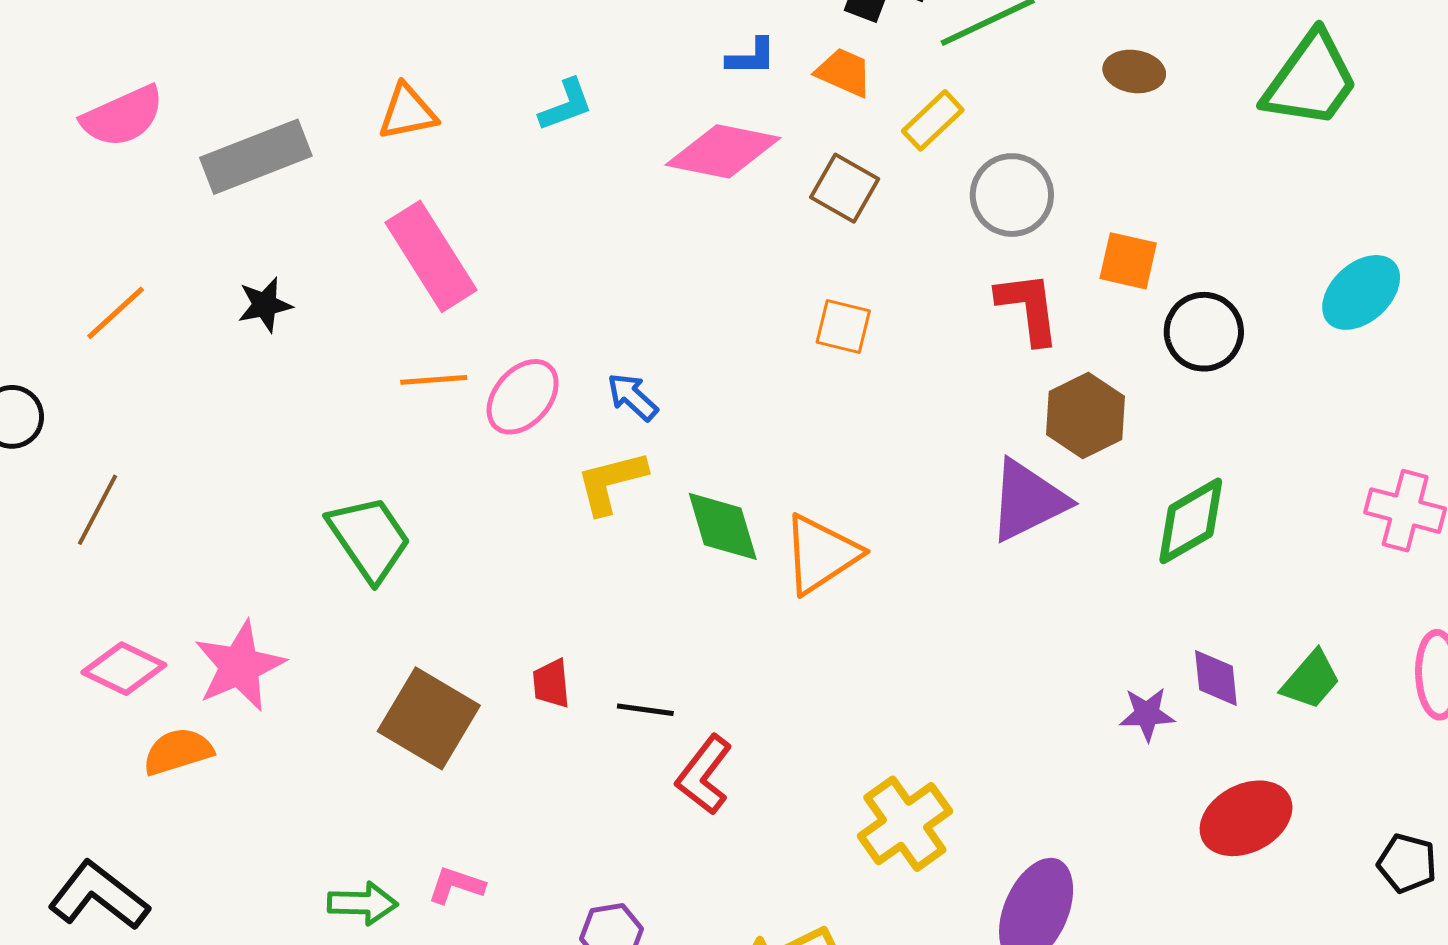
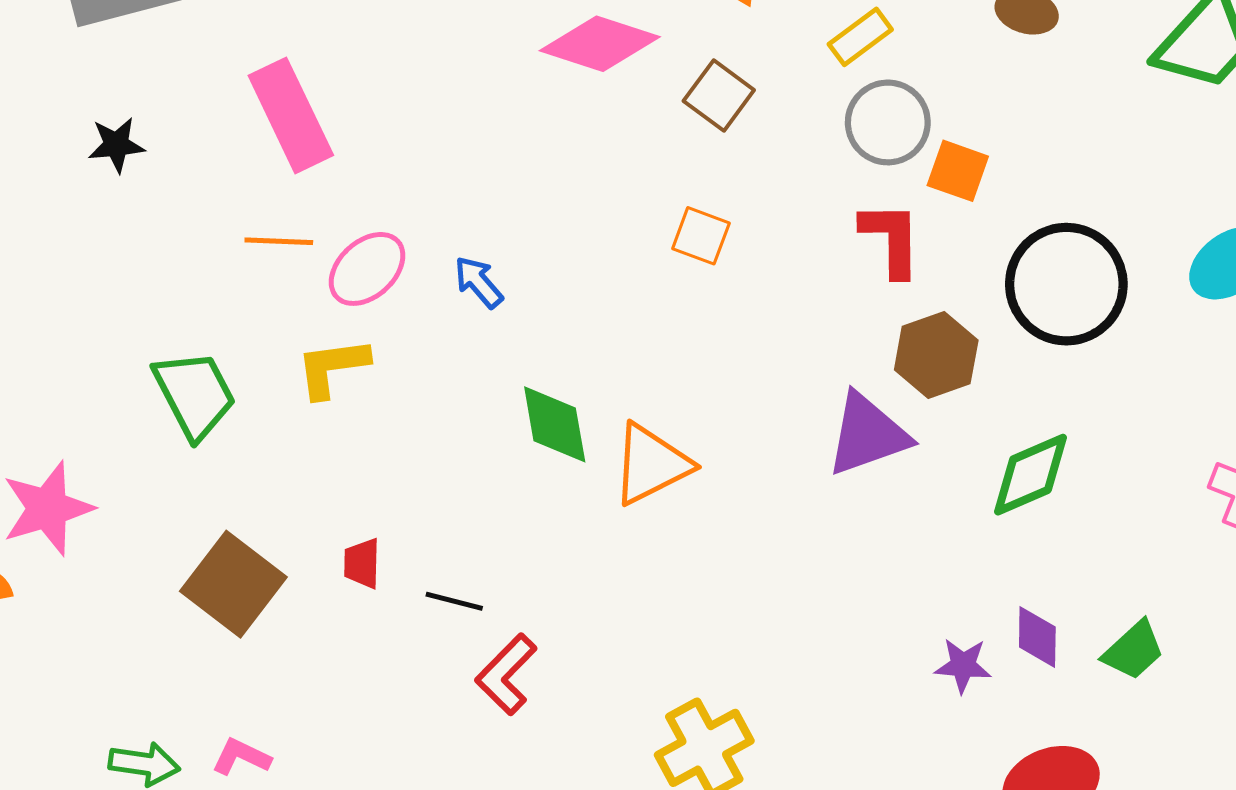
yellow rectangle: (933, 120) -> (860, 37), moved
orange square: (1128, 261) -> (958, 171), moved
black circle: (1204, 332) -> (1066, 284), size x1.5
yellow L-shape: (611, 482) -> (332, 367), moved

